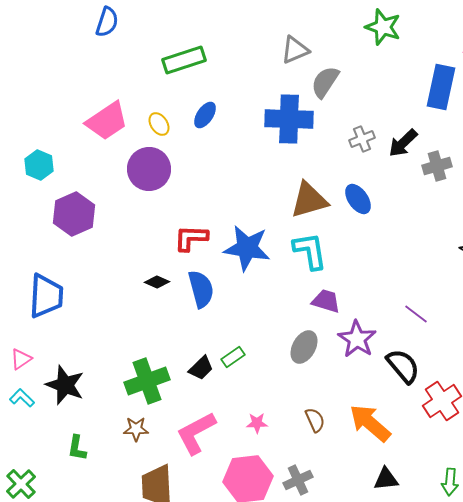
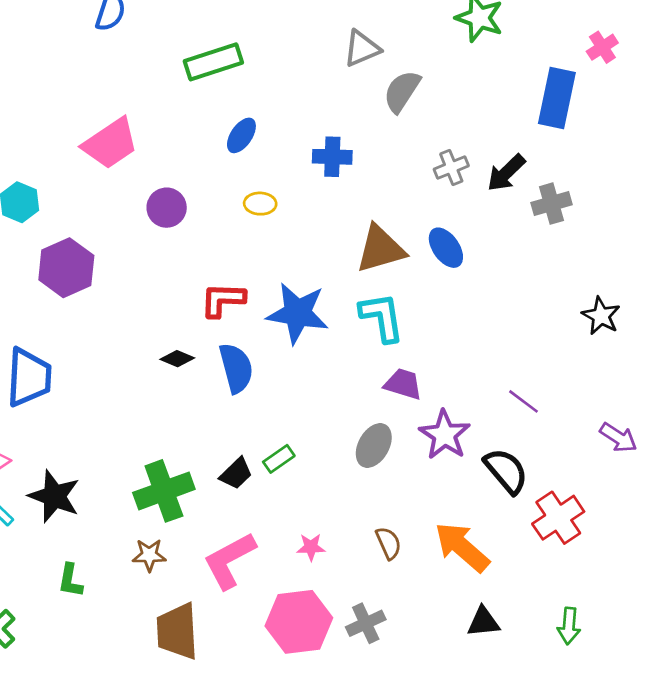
blue cross: (289, 119) -> (332, 157), moved, size x0.6
yellow ellipse: (159, 124) -> (260, 204), moved, turned -55
purple circle: (149, 169) -> (167, 208), size x0.7

